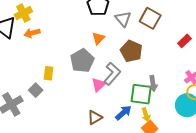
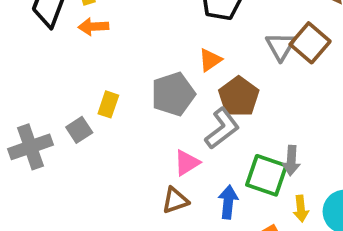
gray triangle: (123, 19) -> (281, 46), moved
brown pentagon: (131, 51) -> (239, 97), moved
pink triangle: (99, 85) -> (187, 163), moved
blue arrow: (123, 113) -> (228, 202), turned -54
yellow arrow: (146, 115) -> (301, 209), moved

